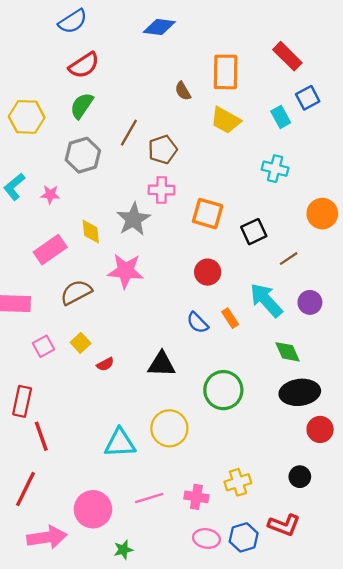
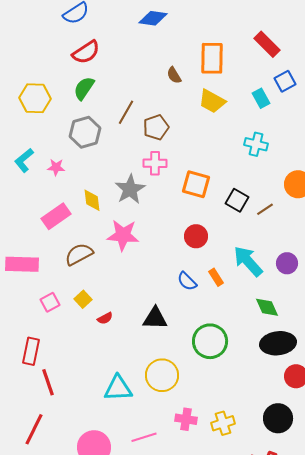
black square: (254, 232) -> (237, 200), turned -35
brown line: (289, 259) -> (265, 209), moved
black circle: (300, 477) -> (278, 418), size x1.5
pink cross: (196, 497) -> (186, 419), moved

